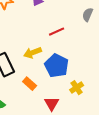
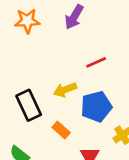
blue pentagon: (57, 66) -> (96, 107), turned 30

